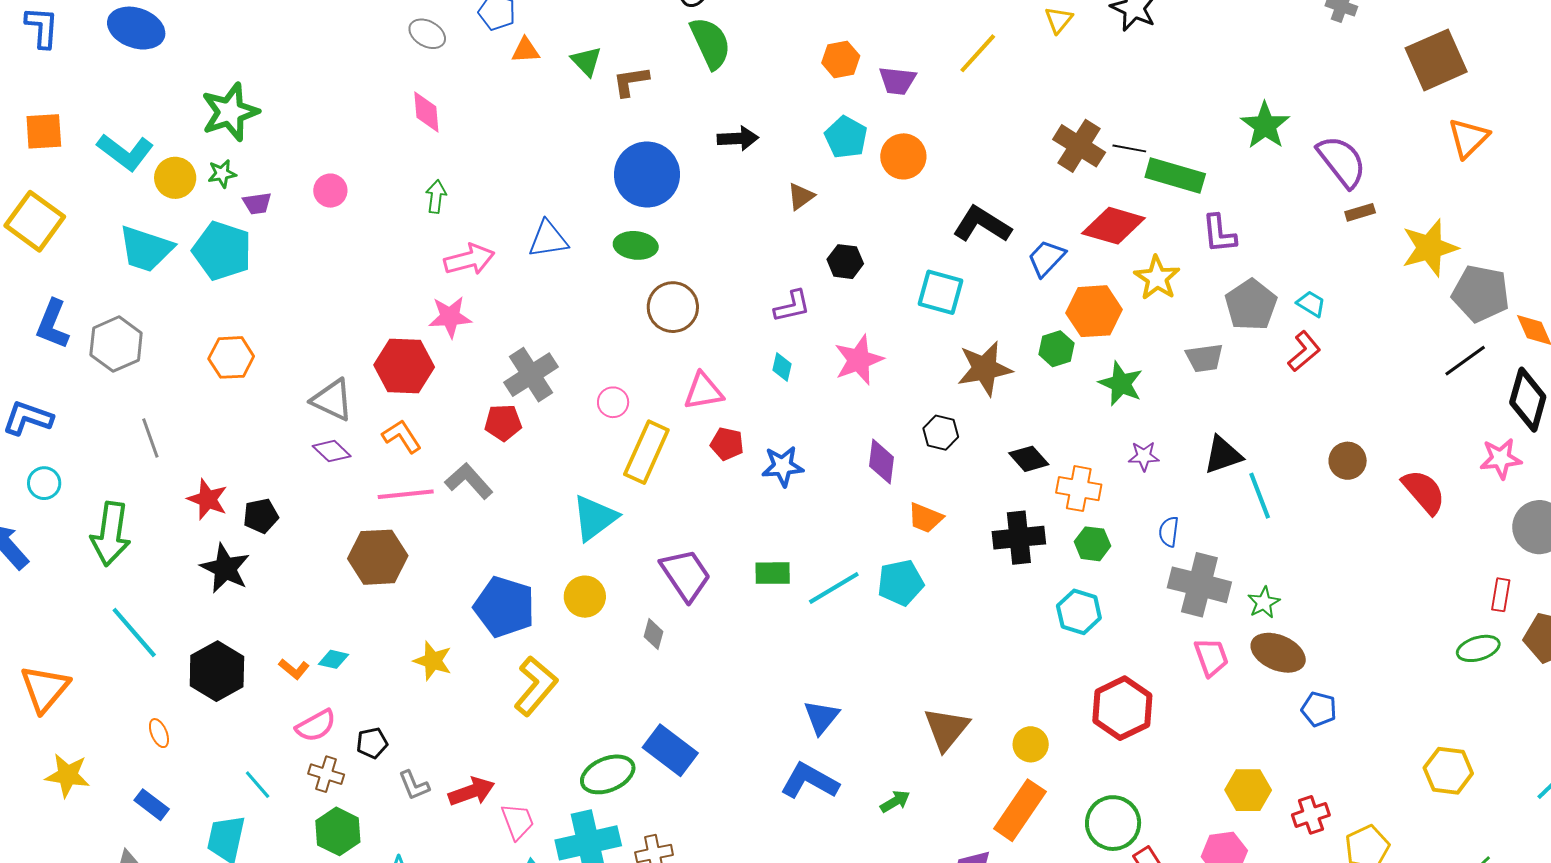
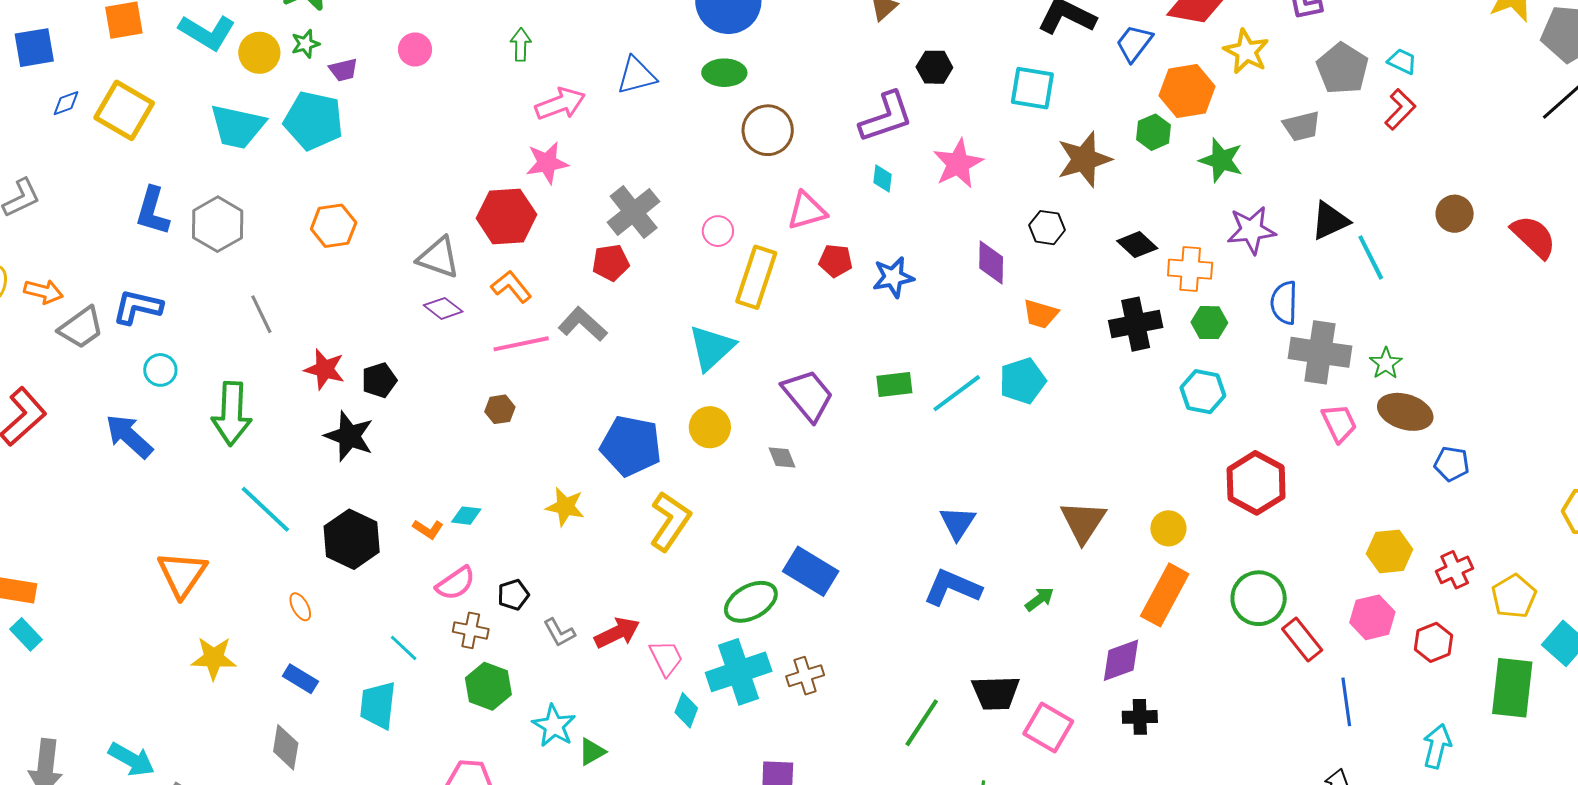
purple L-shape: (792, 306) -> (886, 117), size x1.5
purple star: (1144, 456) -> (1251, 230), size x1.6
blue semicircle: (1169, 532) -> (1284, 303), size x1.4
brown hexagon: (378, 557) -> (500, 409), size x0.5
gray diamond: (653, 634) -> (782, 457), turned -32

